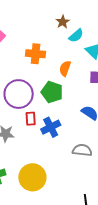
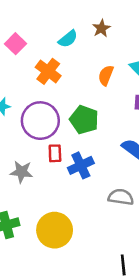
cyan semicircle: (76, 36) -> (68, 39), moved
orange cross: (36, 54) -> (48, 71), moved, turned 30
orange semicircle: (65, 68) -> (106, 75), moved

